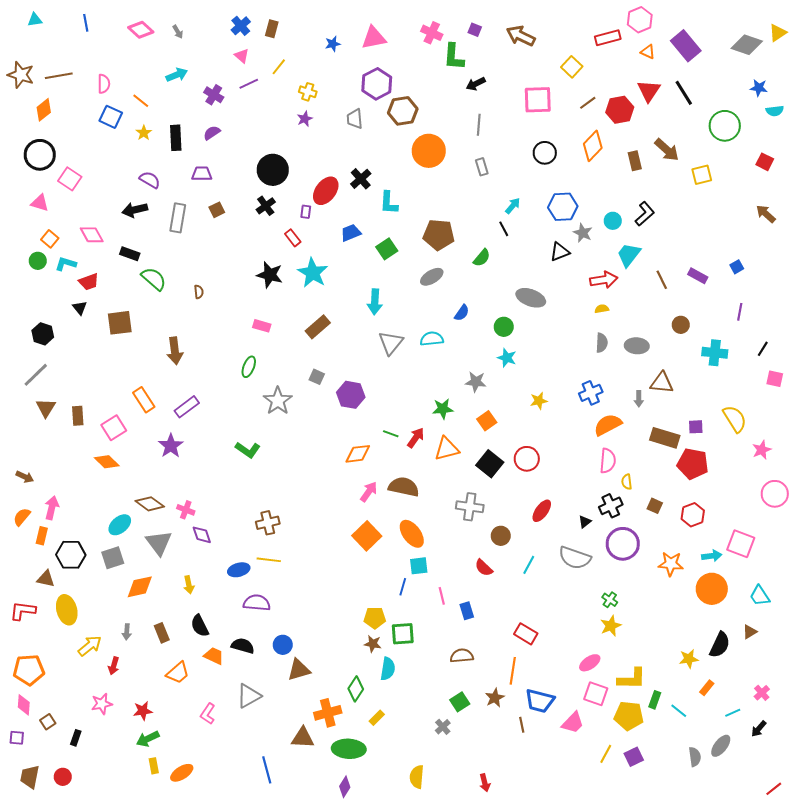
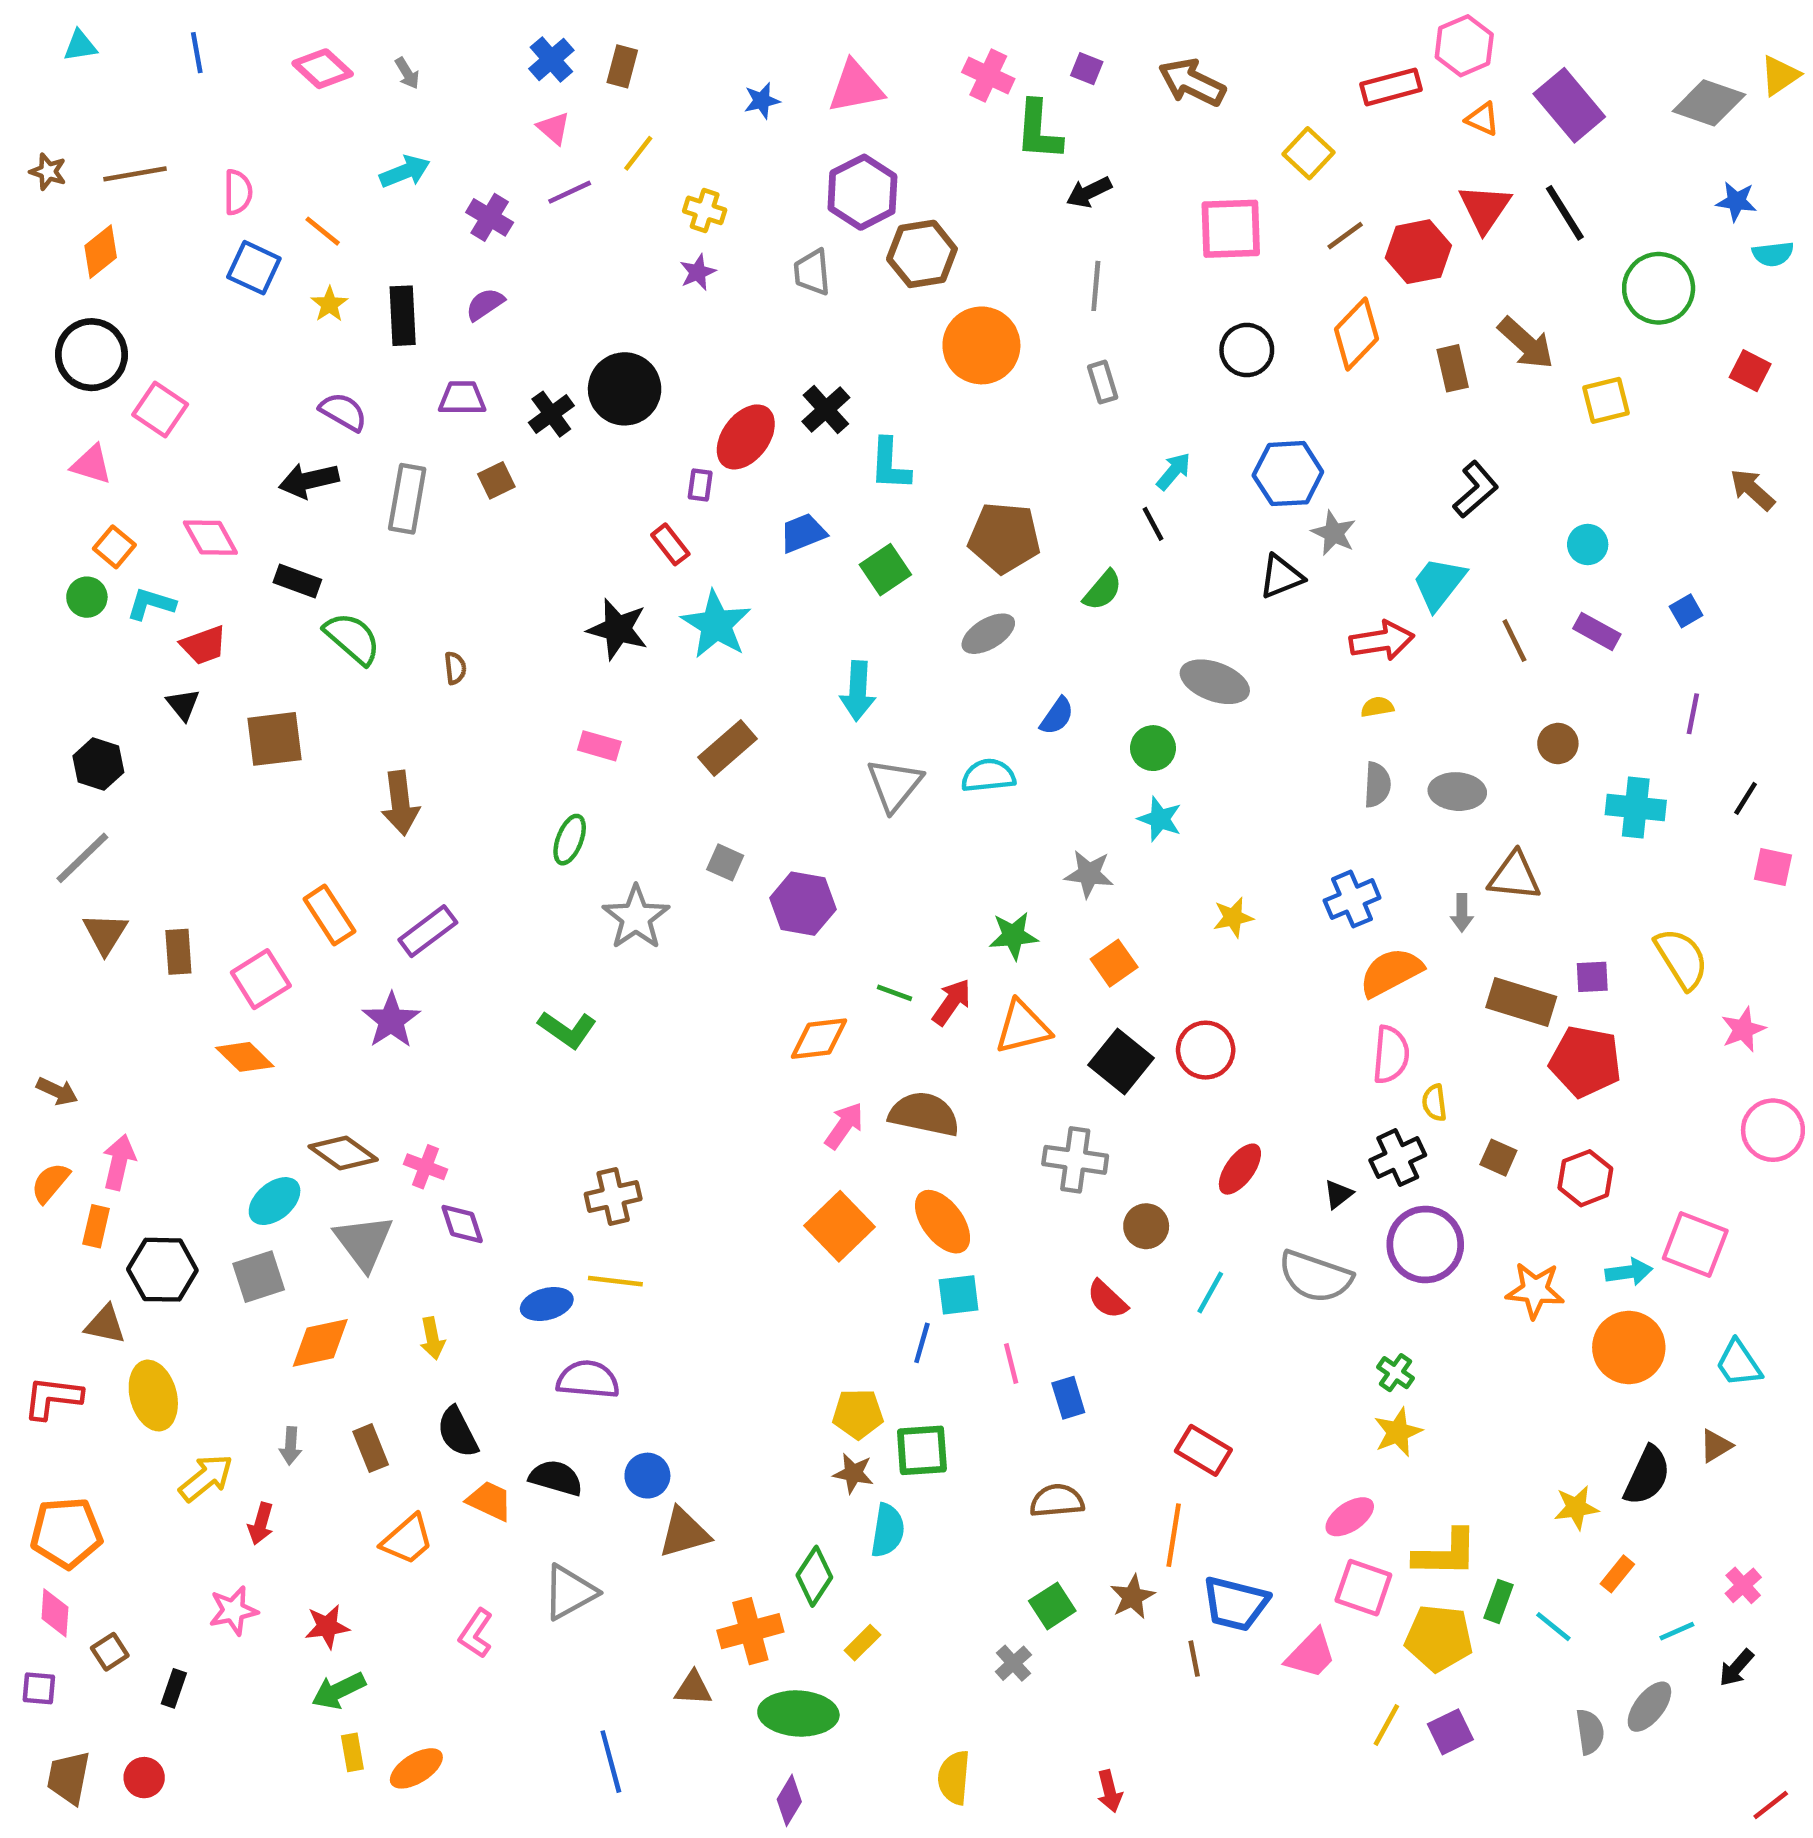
brown star: (21, 75) -> (48, 172), size x0.6
black cross: (266, 206) -> (551, 414), moved
cyan circle: (613, 221) -> (1588, 544), moved
brown triangle: (303, 738) -> (693, 1688), size x0.7

